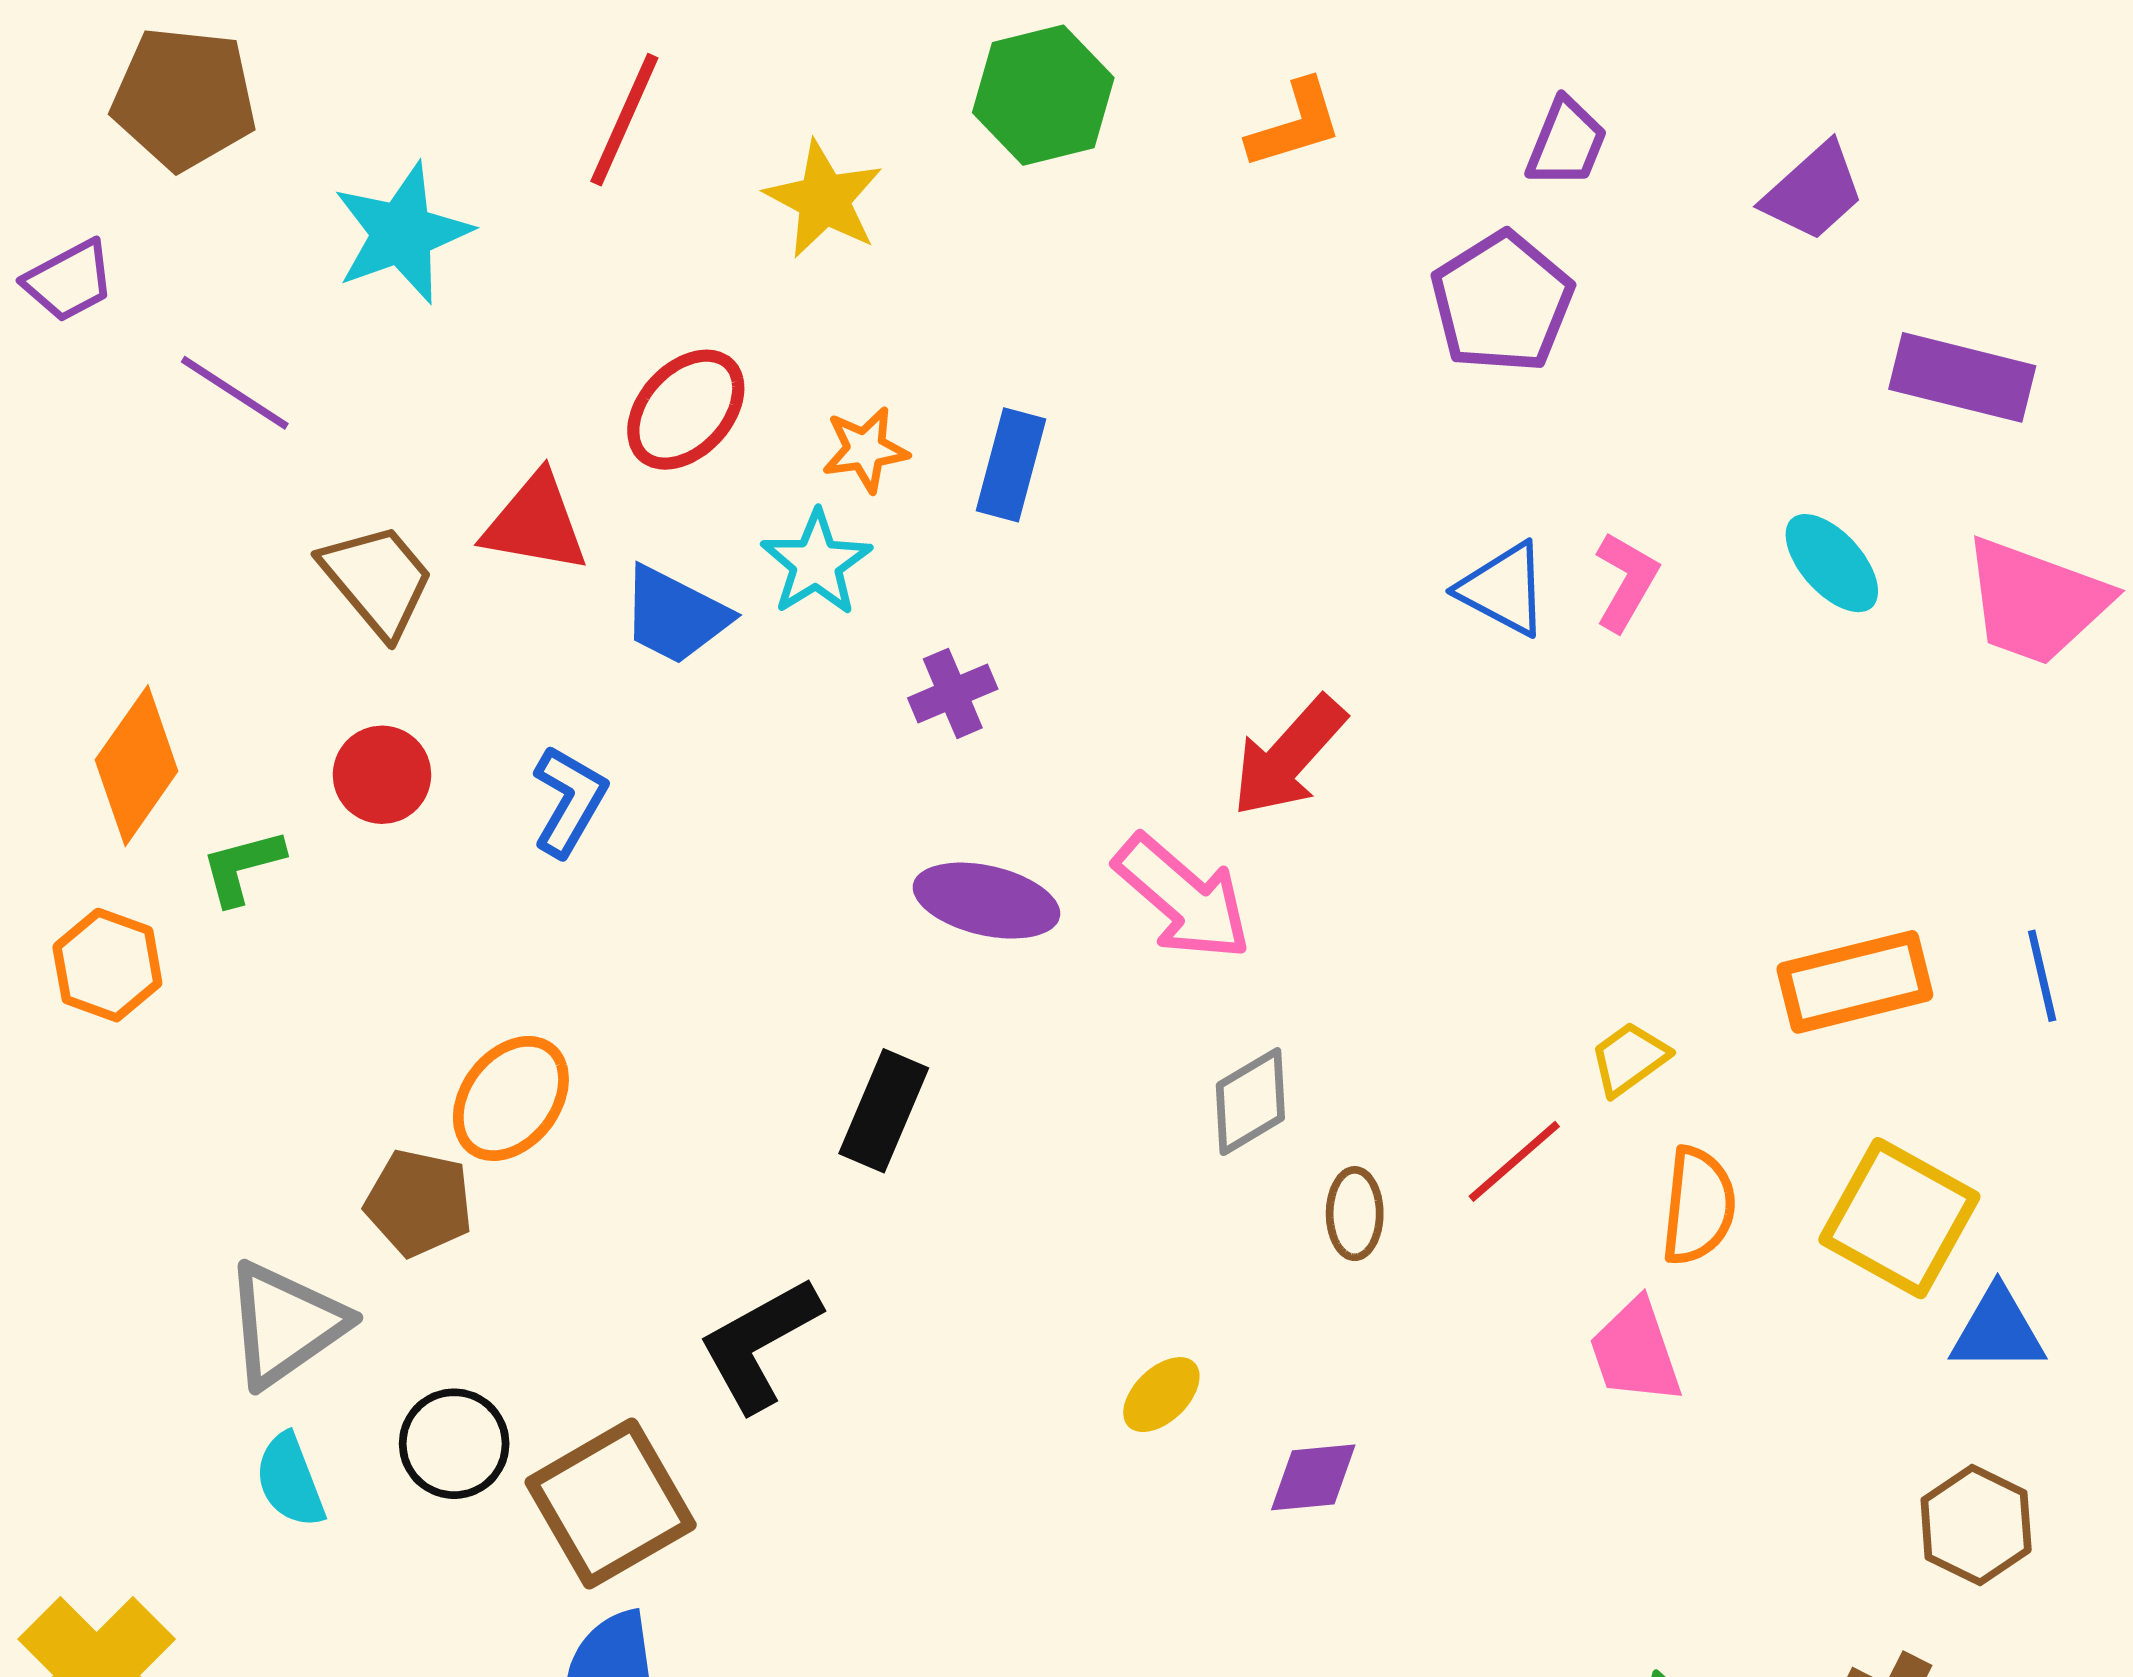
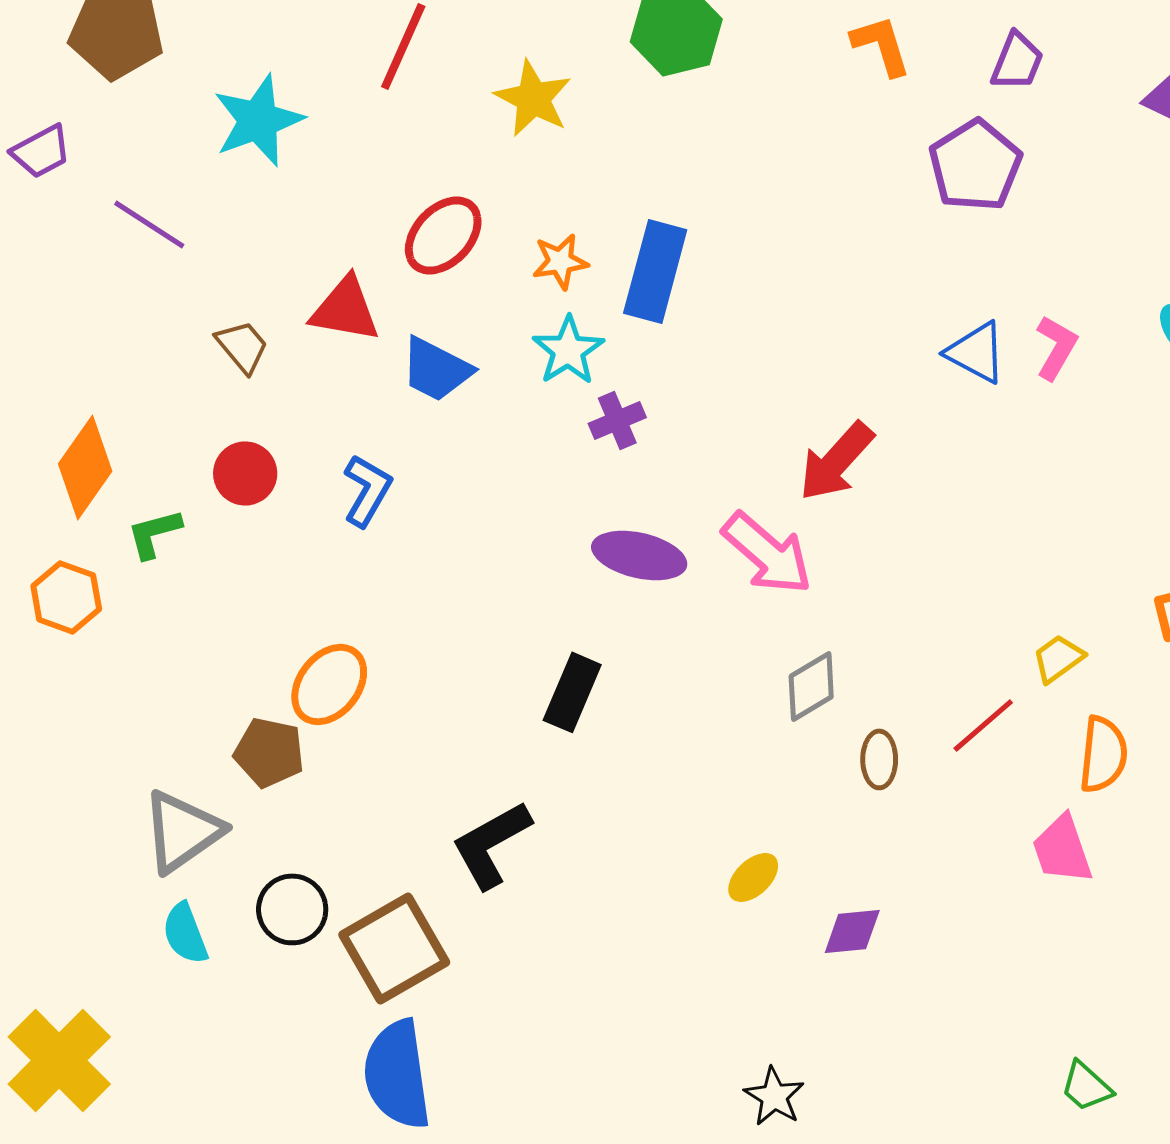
orange L-shape: (1295, 124) -> (881, 45), moved, turned -90
blue rectangle: (1011, 465) -> (655, 271), size x1.4
cyan star: (816, 563) -> (568, 350), moved
brown trapezoid: (377, 580) -> (242, 346), size x0.7

